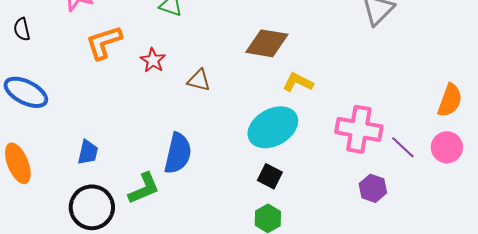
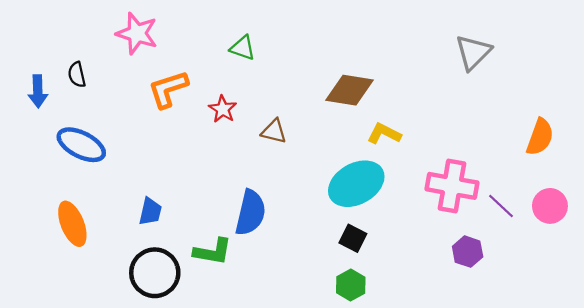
orange semicircle: (450, 100) -> (540, 137), moved
green L-shape: (144, 188) -> (213, 252), turned 33

